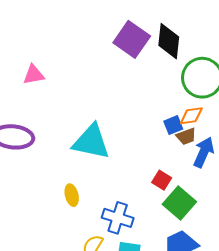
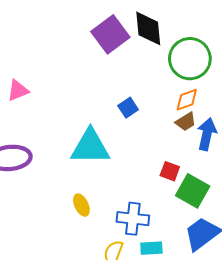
purple square: (132, 39) -> (110, 34), turned 30
blue square: (173, 125) -> (128, 108), moved

